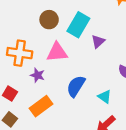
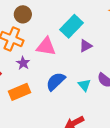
brown circle: (49, 20) -> (23, 14), moved
cyan triangle: (105, 97) -> (84, 85), moved

